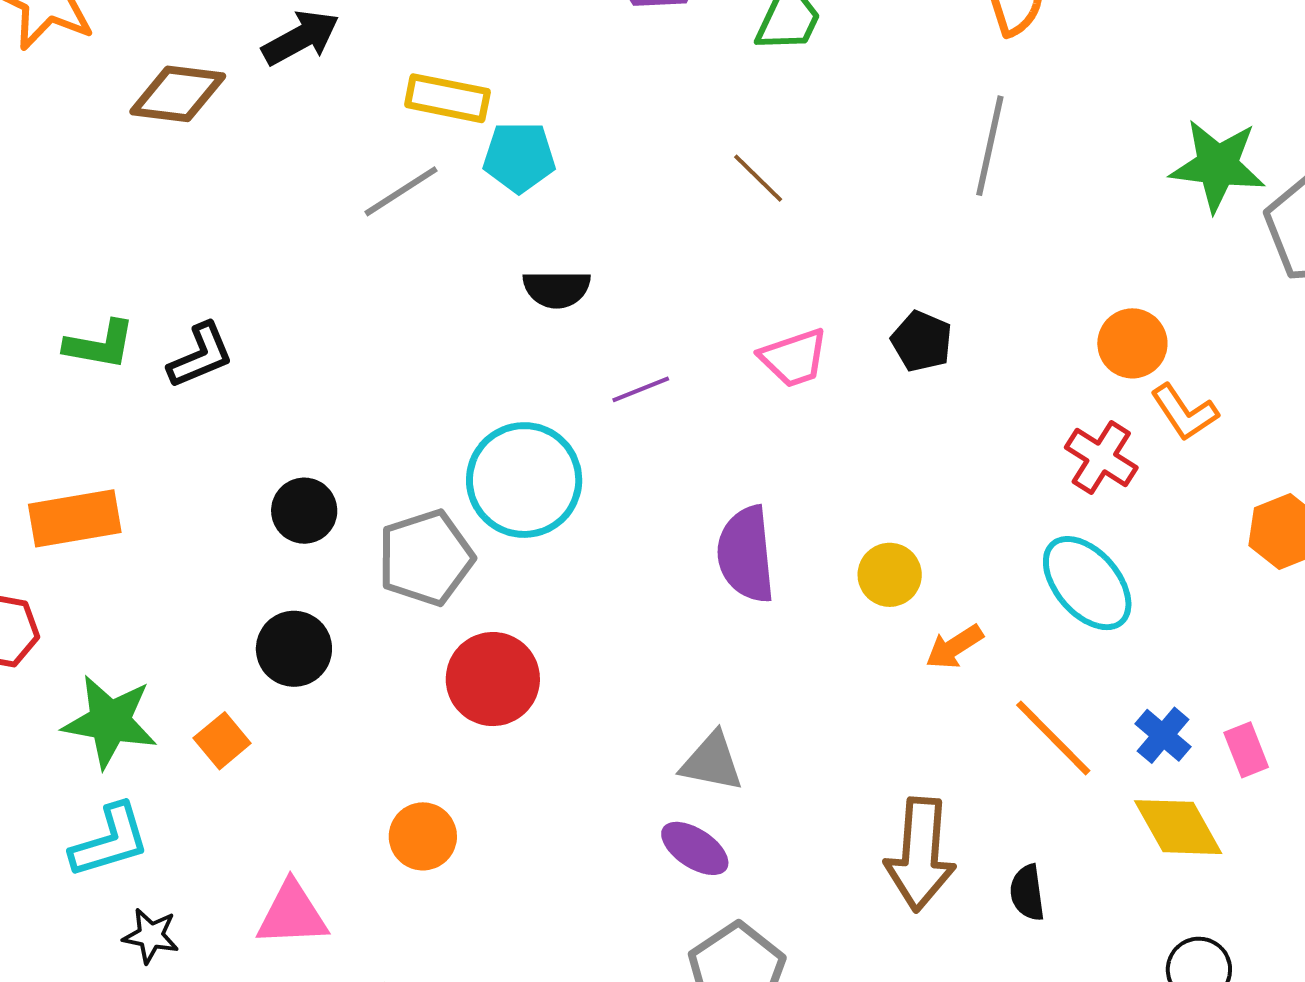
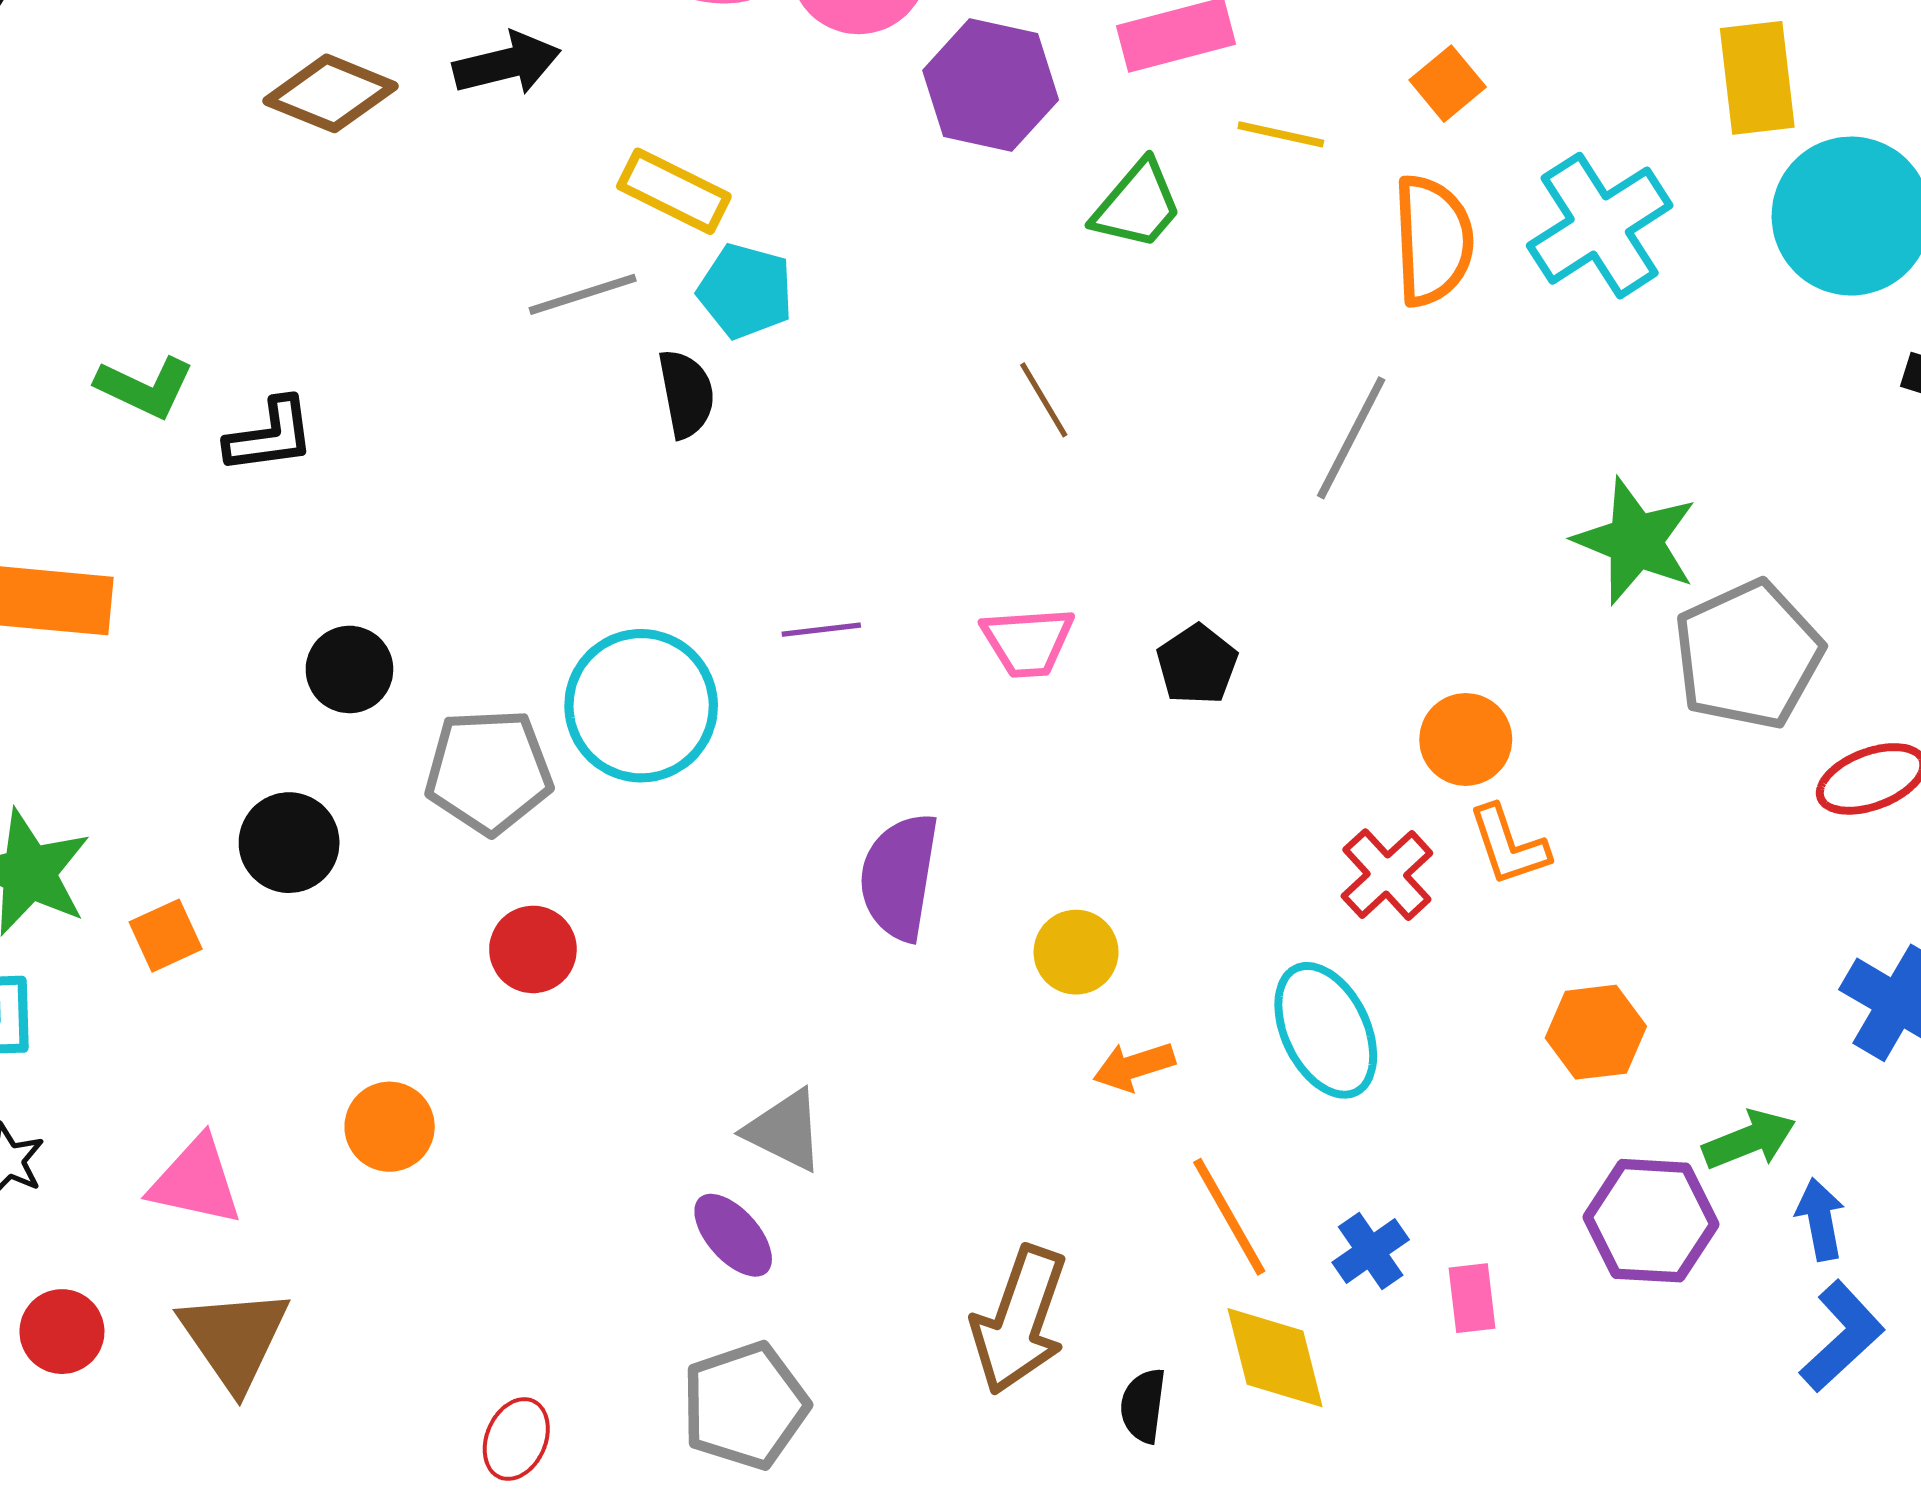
black semicircle: (557, 289) -> (686, 394), moved, turned -116
red circle: (493, 679) -> (533, 949), size x0.7
yellow diamond: (1178, 827) -> (1275, 1358), moved

